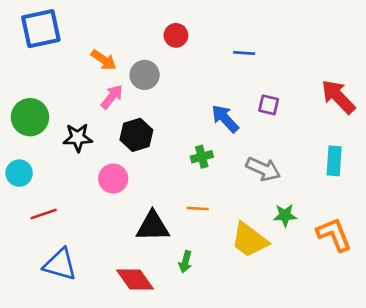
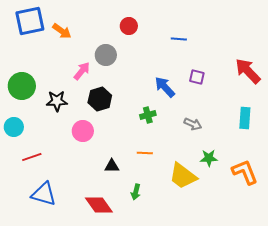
orange arrow: (104, 60) -> (62, 31), moved
gray arrow: (263, 169) -> (193, 124), size x0.7
black triangle: (153, 226) -> (112, 166), size x0.6

